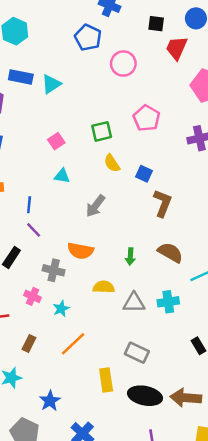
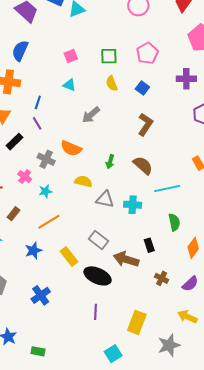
blue square: (144, 174) -> (142, 88), moved
yellow rectangle: (106, 380) -> (69, 257), turned -42
brown arrow: (186, 398) -> (126, 259), moved
blue star: (50, 401) -> (33, 251), moved

